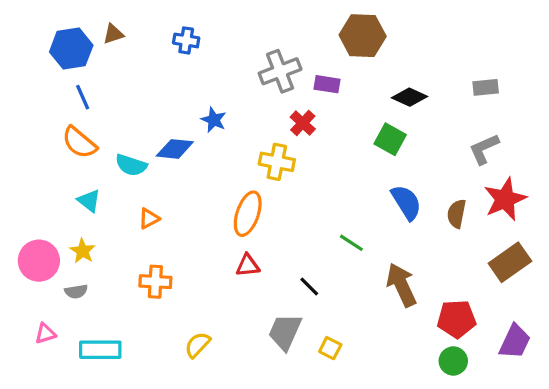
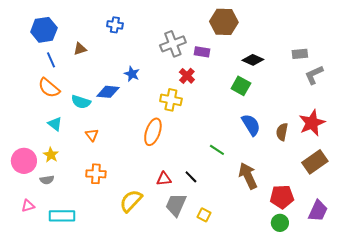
brown triangle: (113, 34) -> (80, 49), moved
gray L-shape: (484, 149) -> (314, 75), moved
orange triangle: (149, 219) -> (92, 135), turned -40
red triangle: (248, 265) -> (164, 179), moved
yellow semicircle: (197, 345) -> (131, 201), moved, size x1.4

